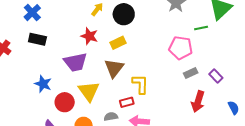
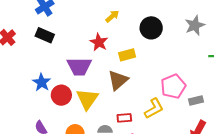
black circle: (124, 14) -> (151, 28), moved
pink pentagon: (181, 48) -> (173, 86), moved, turned 30
yellow L-shape: (140, 84) -> (154, 109), moved, turned 50
red circle: (65, 102) -> (61, 95), moved

